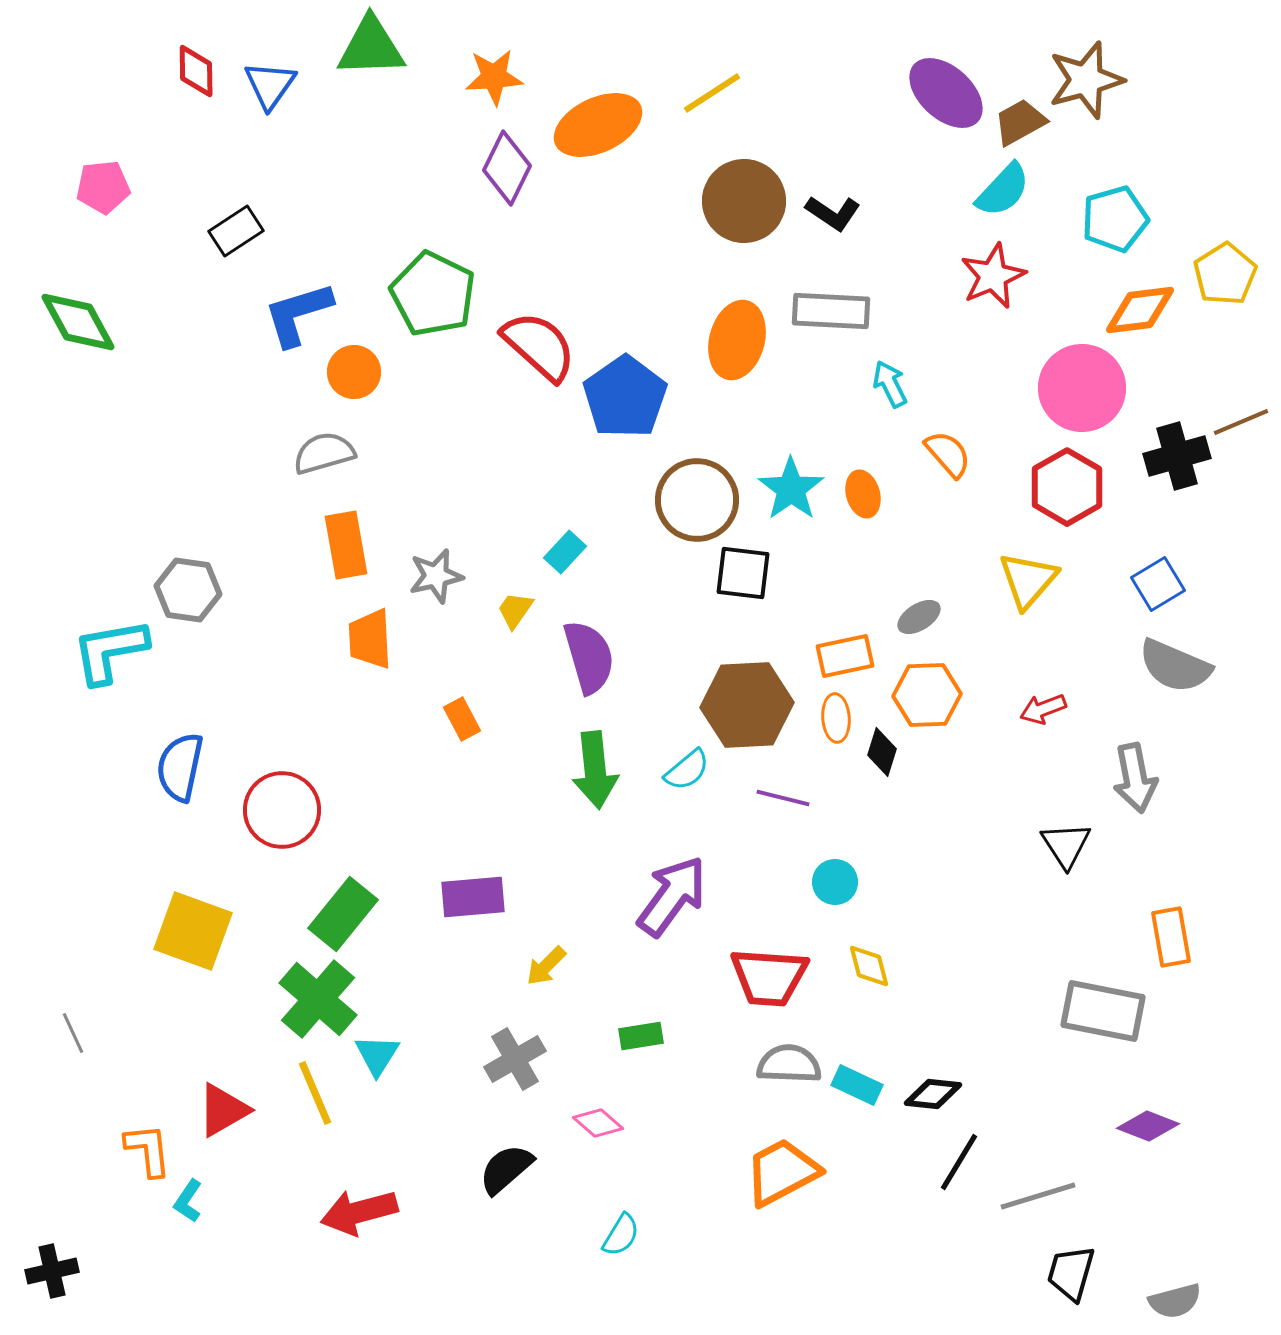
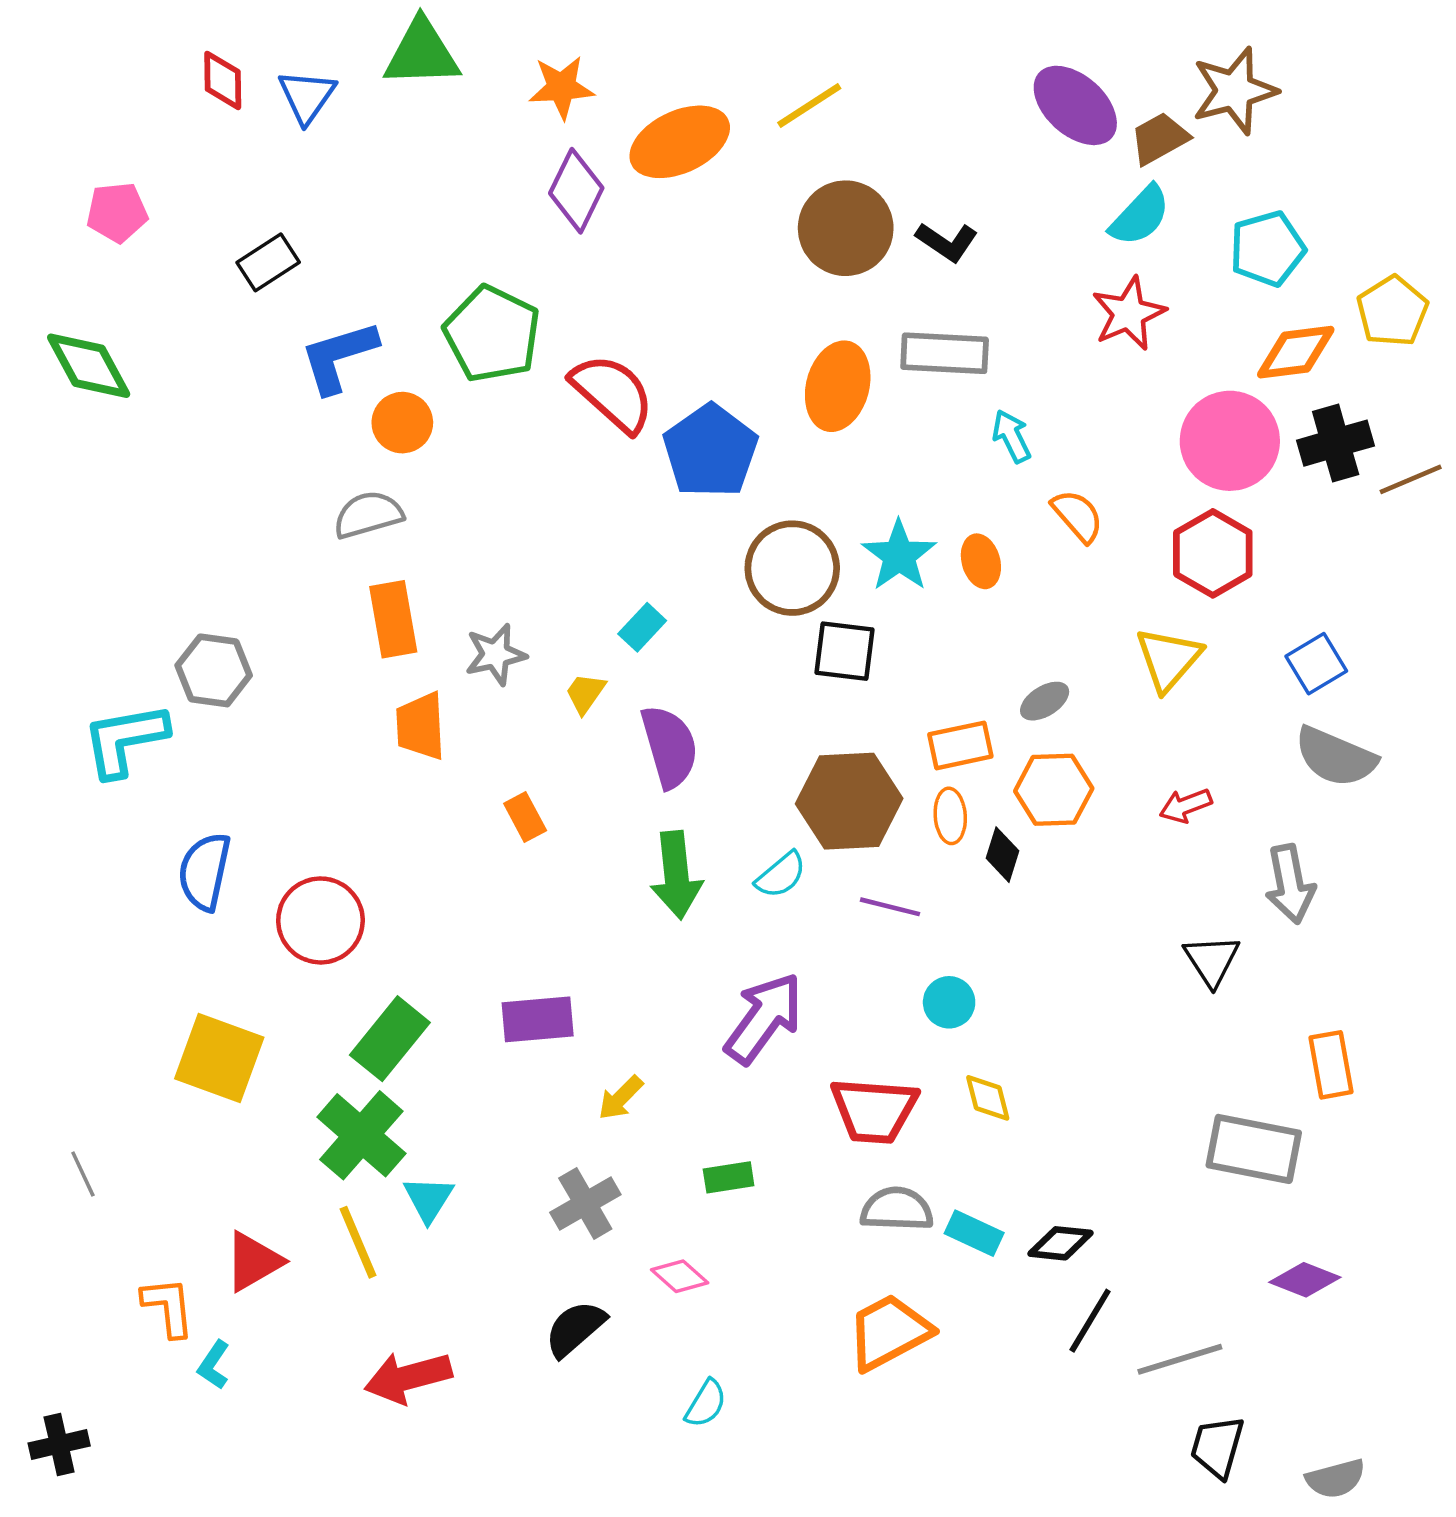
black cross: (1177, 456) -> (1336, 443), moved

